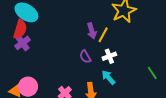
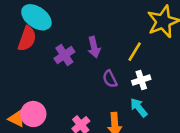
purple arrow: (92, 31) -> (94, 47), moved
purple cross: (23, 43) -> (64, 55), moved

